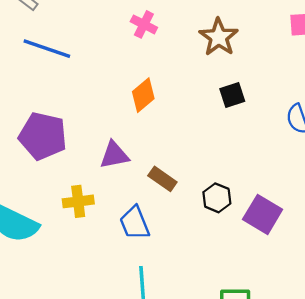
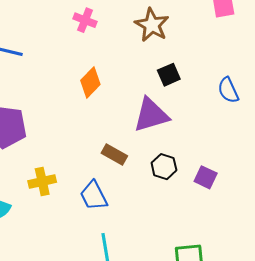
purple triangle: (114, 155) -> (151, 115), moved, size x1.4
purple square: (263, 214) -> (206, 177), size x0.7

